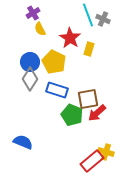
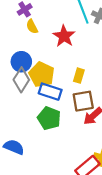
yellow rectangle: (89, 49) -> (79, 76), moved
yellow pentagon: (54, 62) -> (42, 74), moved
green pentagon: (72, 115) -> (49, 118), moved

